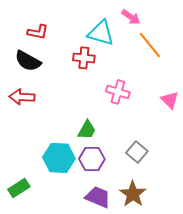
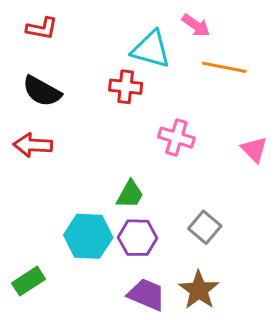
red L-shape: (38, 32) -> (42, 28), moved
orange line: (150, 45) -> (224, 67), turned -40

